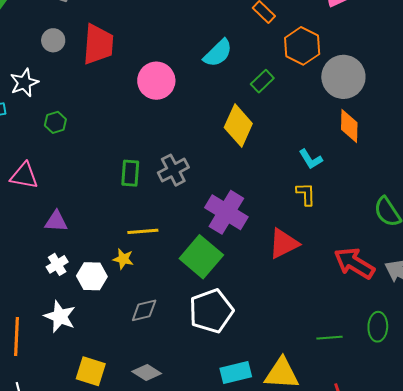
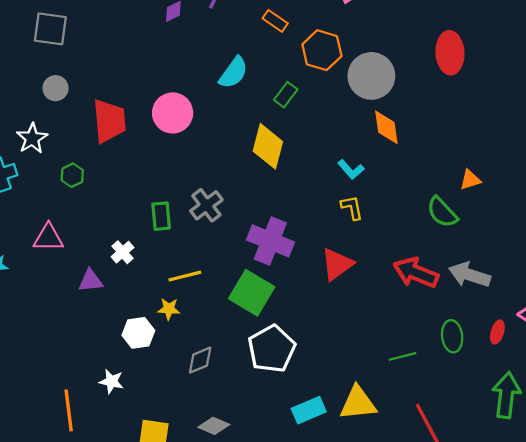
red trapezoid: (98, 44) -> (109, 121), moved
white cross: (57, 264) -> (123, 252), moved
white star: (60, 317) -> (111, 381), size x0.7

